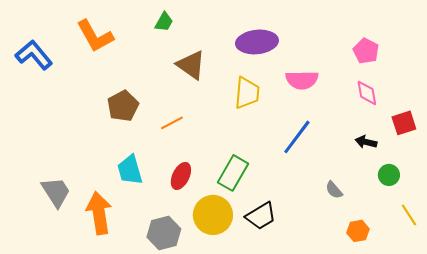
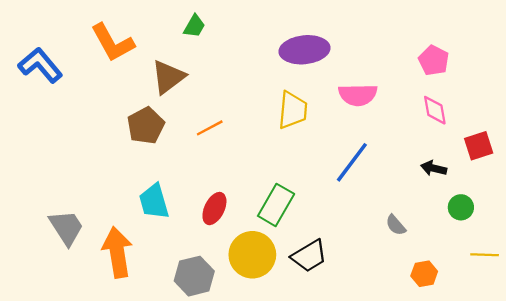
brown triangle: (191, 65) -> (168, 77), moved, turned 48
orange line: (172, 123) -> (210, 128), moved
yellow line: (409, 215) -> (485, 255), turned -55

